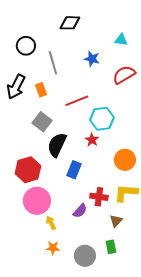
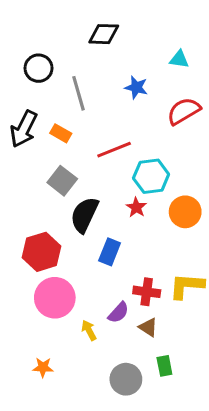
orange rectangle: (41, 90) -> (61, 133), turned -40
orange circle: (125, 160) -> (185, 212), moved
brown triangle: (116, 221) -> (148, 327), moved, turned -40
yellow arrow: (51, 223) -> (89, 330), moved
orange star: (53, 248) -> (43, 367), moved

